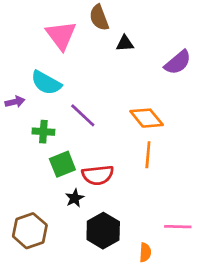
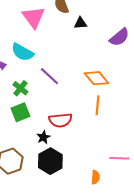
green cross: (43, 132) -> (20, 88), turned 35
green square: (62, 164) -> (20, 112), moved
black hexagon: (103, 231) -> (50, 161), moved

